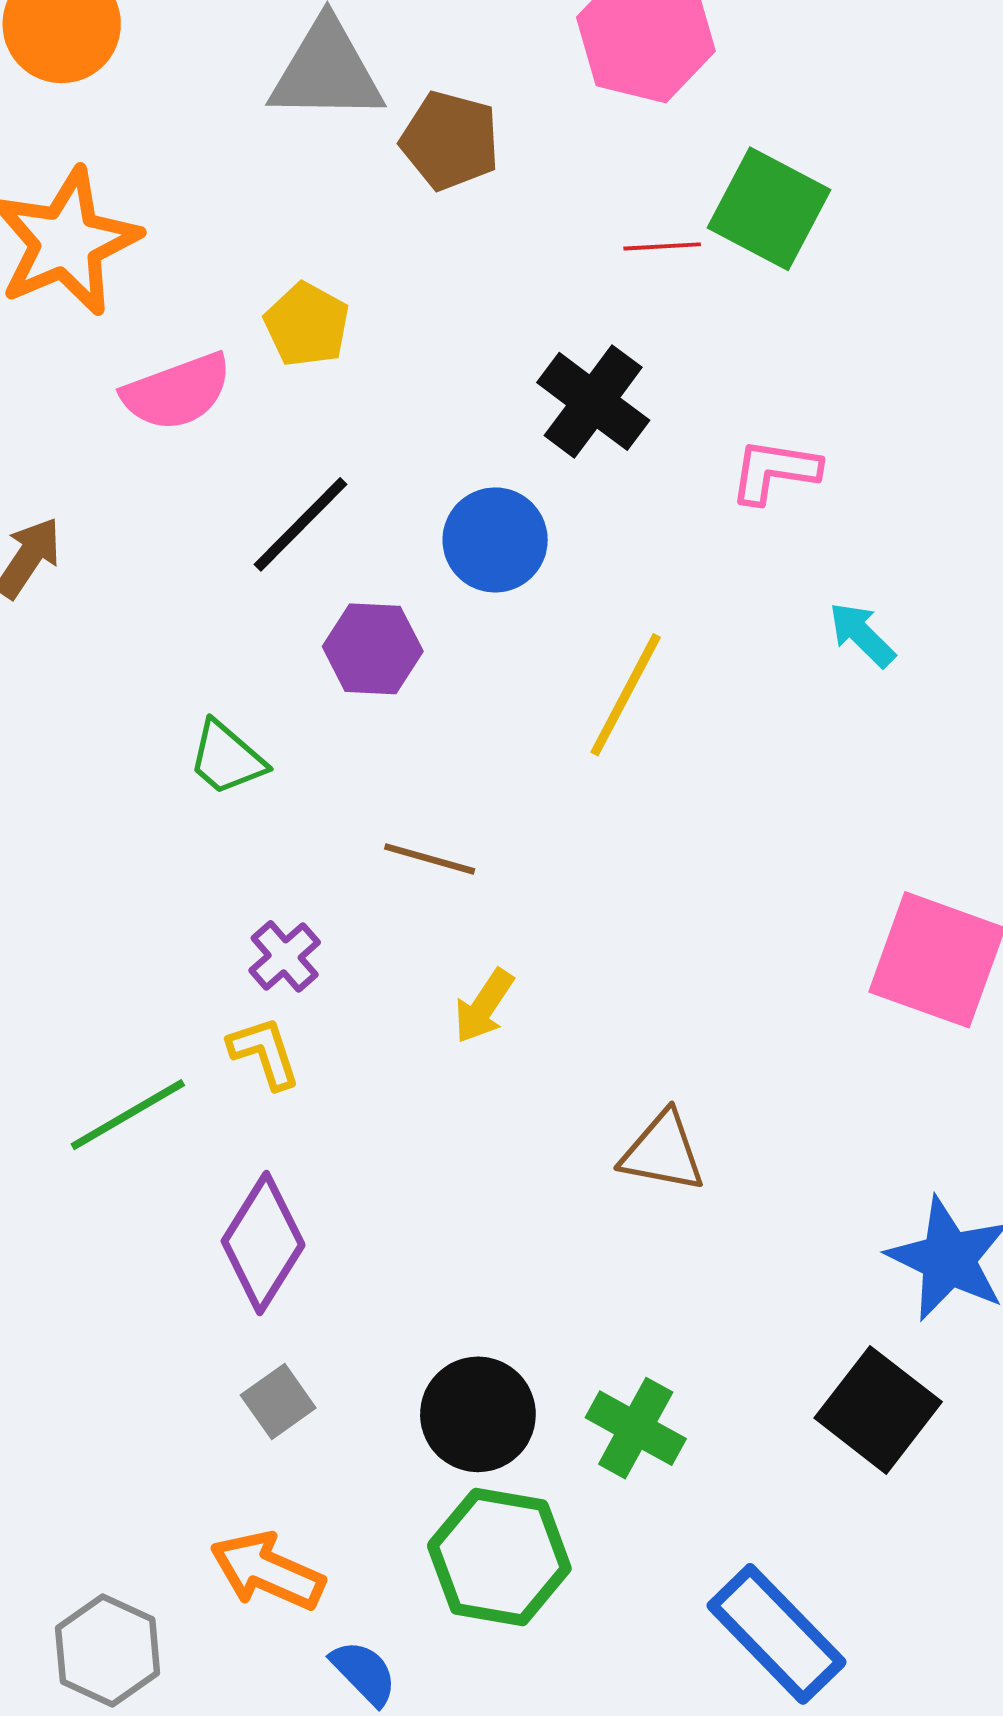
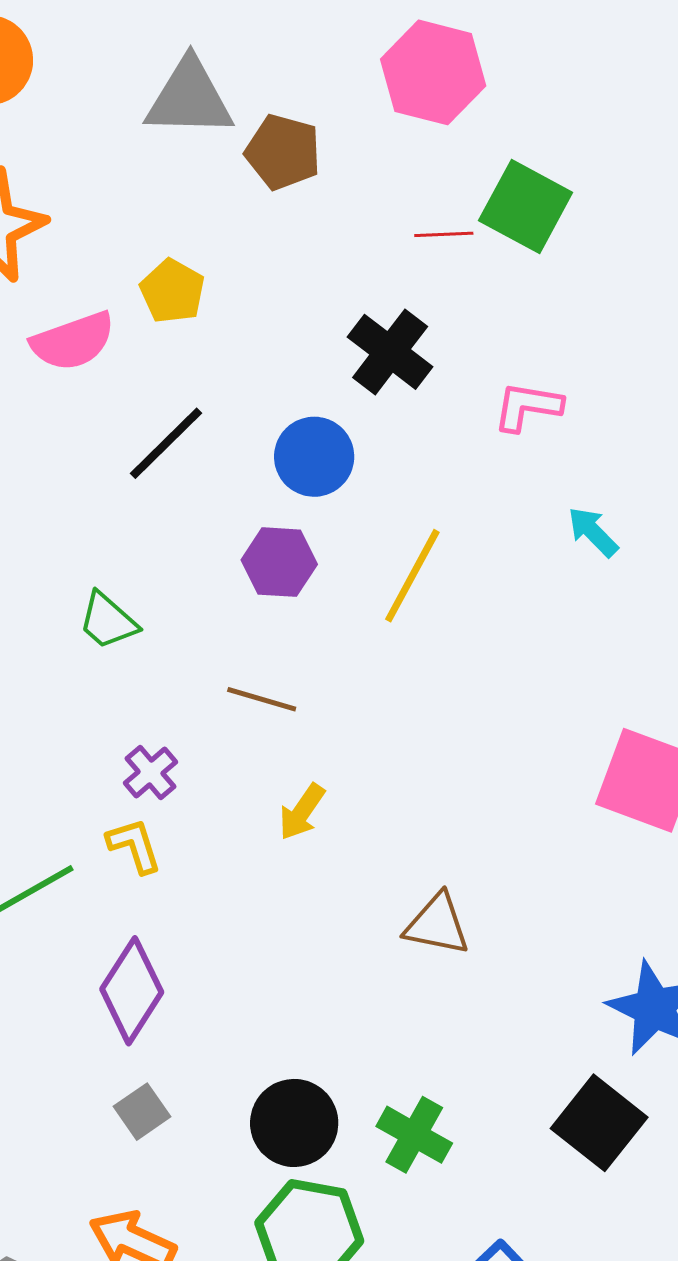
purple hexagon: (373, 649) -> (279, 562), moved

